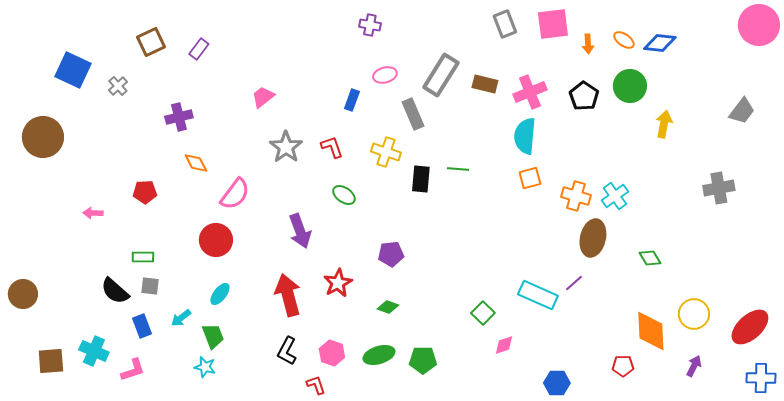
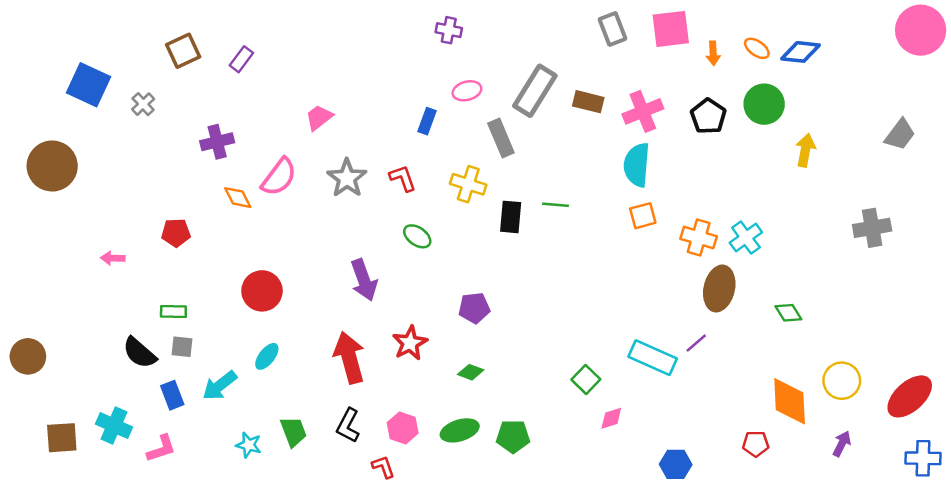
pink semicircle: (235, 194) -> (279, 177), moved
cyan arrow: (181, 318) -> (220, 386), size x1.4
green trapezoid: (213, 336) -> (294, 432), moved

